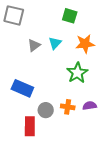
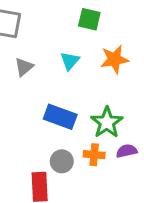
gray triangle: (34, 45) -> (24, 67), moved
green star: (77, 73) -> (107, 122), moved
blue rectangle: (22, 88) -> (60, 117), moved

